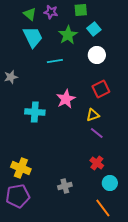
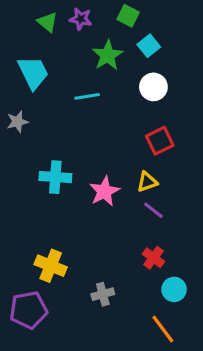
green square: (81, 10) -> (128, 16), turned 32
cyan trapezoid: (33, 37) -> (33, 73), moved
pink star: (66, 99) -> (104, 191), moved
yellow cross: (21, 168) -> (51, 266), moved

